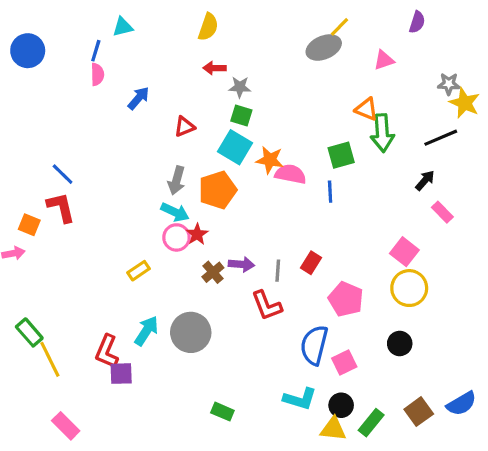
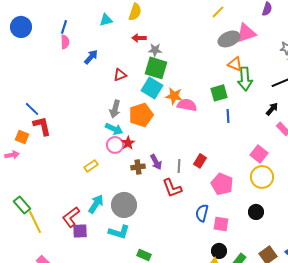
cyan triangle: (123, 27) -> (106, 20), moved
gray ellipse: (324, 47) -> (229, 39), moved
pink triangle: (384, 60) -> (246, 33), size x1.5
green square: (241, 116) -> (156, 68), size x1.6
blue line: (63, 174) -> (32, 109), moved
blue line: (330, 192) -> (228, 116), moved
purple arrow: (241, 264) -> (156, 162), turned 56
brown cross: (213, 272) -> (138, 167), turned 32
blue semicircle: (314, 345) -> (202, 213), size x0.7
red L-shape: (107, 351) -> (71, 217), turned 30
pink square: (344, 362) -> (221, 224), turned 35
cyan L-shape: (300, 399) -> (119, 232), moved

